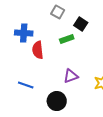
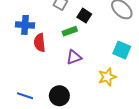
purple triangle: (71, 76) -> (74, 57), moved
blue line: (26, 85) -> (25, 96), moved

